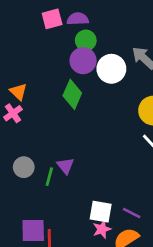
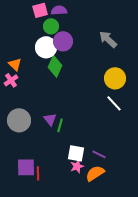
green circle: (86, 40) -> (51, 26), moved
white circle: (111, 69) -> (46, 47), moved
gray circle: (24, 167) -> (19, 120), size x1.5
green line: (49, 177) -> (60, 125), moved

